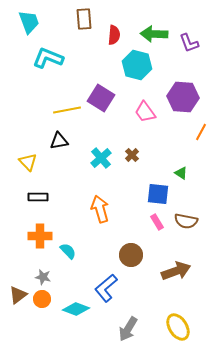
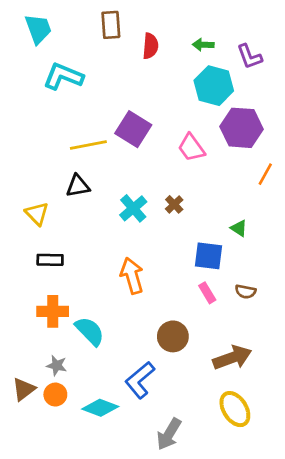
green arrow: (154, 34) -> (203, 45), size x0.6
cyan hexagon: (137, 65) -> (214, 86), moved
brown semicircle: (186, 221) -> (245, 292), size x0.7
cyan semicircle: (68, 251) -> (90, 331), size x1.4
yellow ellipse: (178, 327) -> (235, 409), moved

